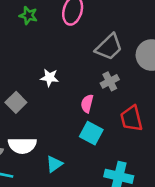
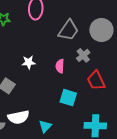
gray cross: (110, 81) -> (83, 55), moved
pink semicircle: (87, 104) -> (60, 66), moved

